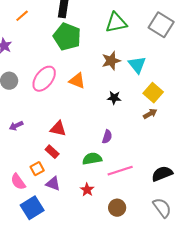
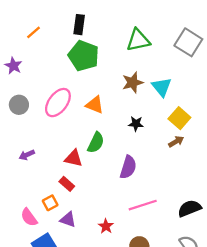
purple semicircle: (107, 137) -> (128, 167), size x1.5
green semicircle: (92, 159) -> (96, 143), moved, turned 126

